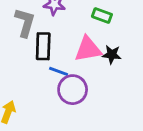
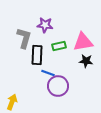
green rectangle: (102, 15) -> (59, 46), moved, turned -32
pink triangle: (88, 49) -> (83, 42), moved

